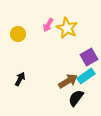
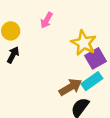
yellow star: (67, 28) -> (84, 43), moved
black arrow: (20, 79) -> (13, 55), moved

